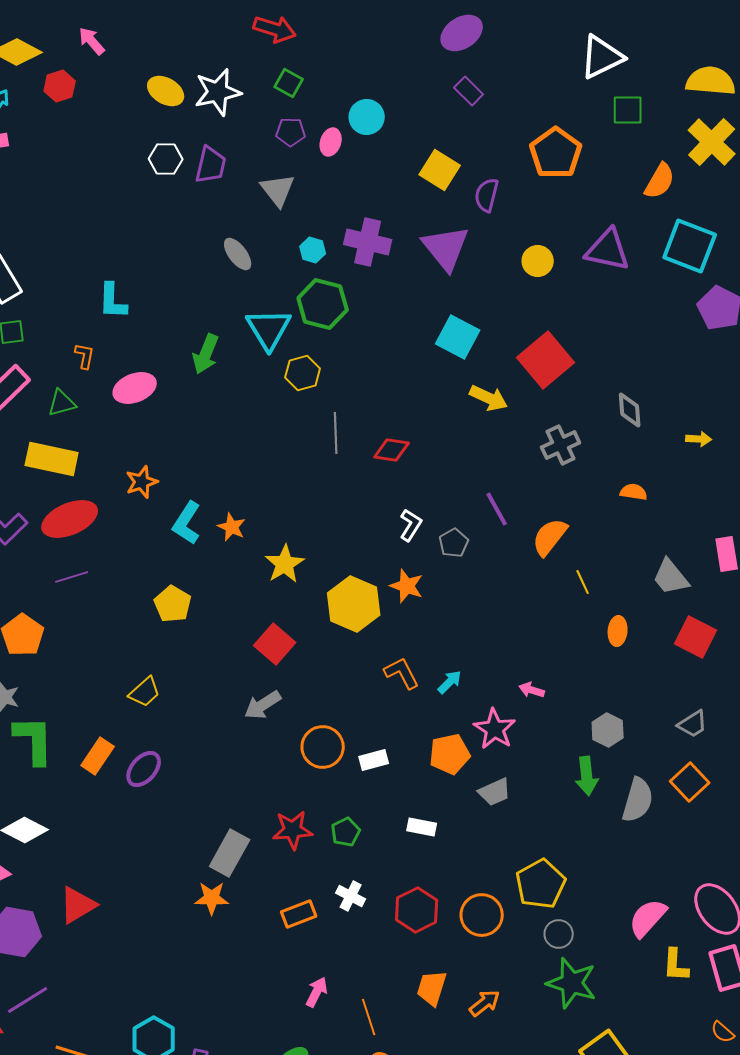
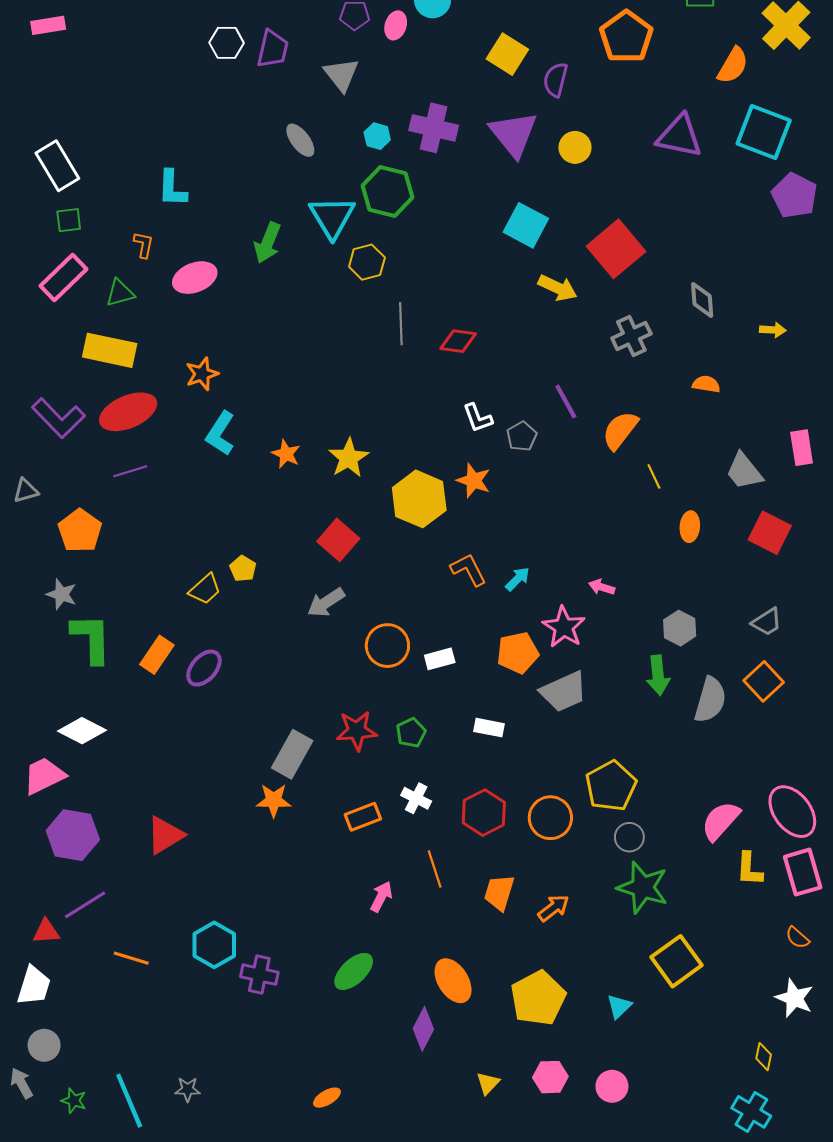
yellow circle: (538, 261) -> (575, 147), moved
cyan L-shape: (187, 523) -> (220, 433), moved
white L-shape: (411, 525) -> (478, 418), turned 128
orange star: (232, 527) -> (286, 454), moved
yellow pentagon: (173, 604) -> (243, 569), moved, size x0.7
gray trapezoid: (495, 792) -> (564, 692), size x1.4
red triangle: (78, 905) -> (165, 835), moved
orange line: (369, 1017) -> (435, 869), moved

